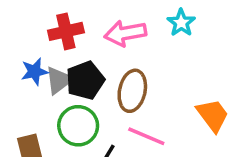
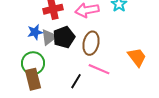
green circle: (78, 126) -> (33, 63), moved

